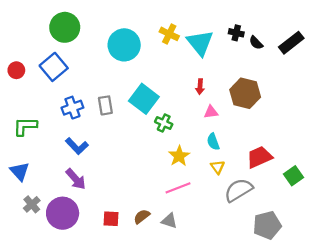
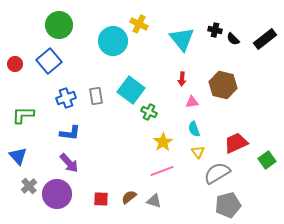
yellow cross: (169, 34) -> (139, 24), moved
blue L-shape: (77, 146) -> (70, 133), turned -40
gray pentagon: (267, 225) -> (228, 205), moved

